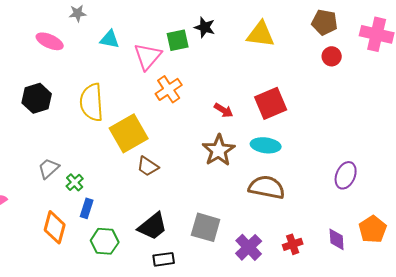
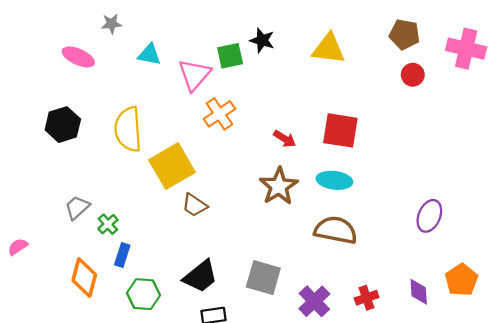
red square: (271, 103) -> (340, 130), turned 32

